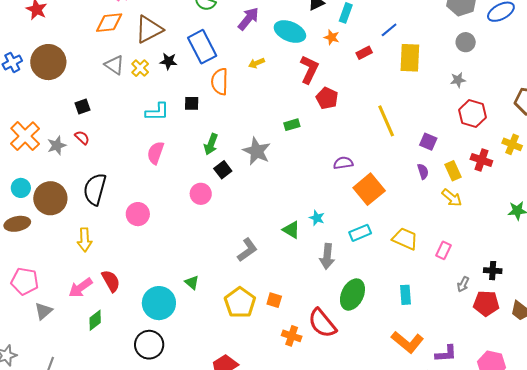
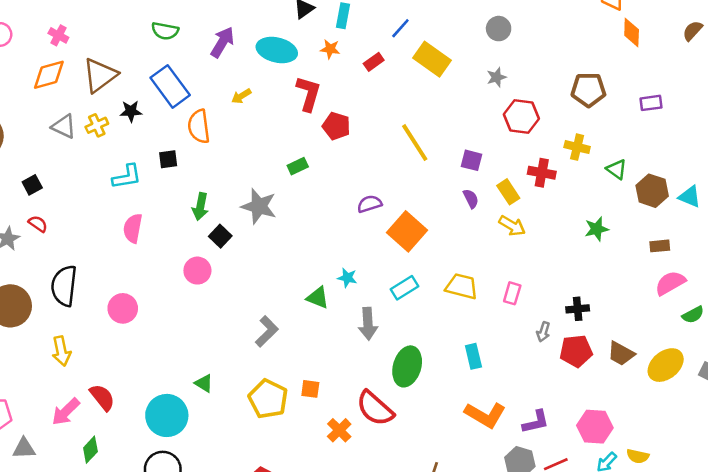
yellow rectangle: (410, 58) -> (432, 59), turned -48
yellow cross: (140, 68) -> (97, 125), turned 30
gray triangle: (43, 311) -> (24, 448), turned 48
orange cross: (292, 336) -> (339, 430), turned 36

